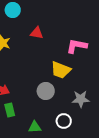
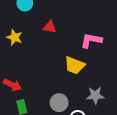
gray circle: (46, 91) -> (59, 103), moved

